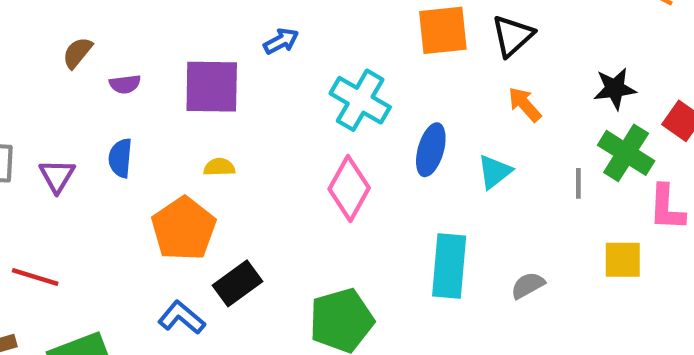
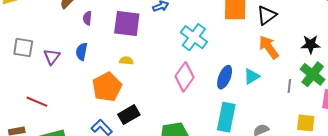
purple semicircle: (125, 84) -> (87, 18), turned 96
orange arrow: (525, 104) -> (269, 47), size x1.4
blue ellipse: (431, 150) -> (225, 77), moved

